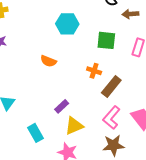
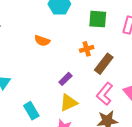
orange cross: (94, 71) -> (87, 49), turned -32
purple rectangle: (62, 106) -> (65, 79), moved

